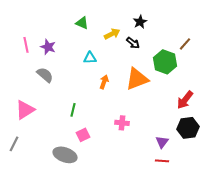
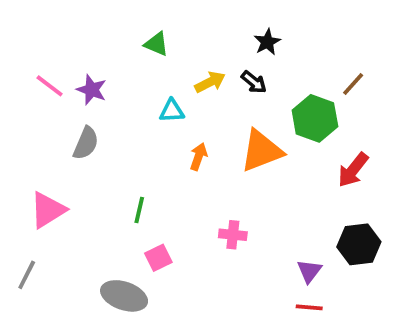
yellow arrow: (112, 34) -> (210, 82), moved
pink line: (26, 45) -> (50, 86), turned -42
gray semicircle: (45, 75) -> (86, 143), turned 72
red arrow: (185, 100) -> (353, 170), moved

